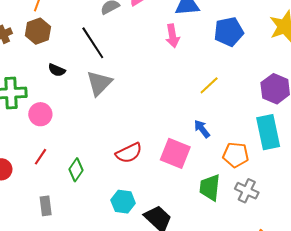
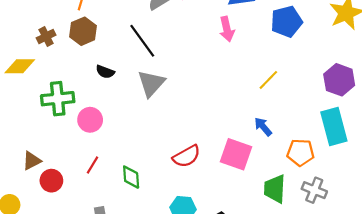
green diamond: (76, 170) -> (131, 177), turned -35

